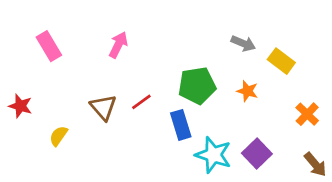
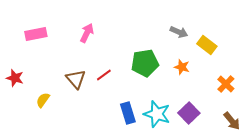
pink rectangle: (49, 46) -> (36, 34), turned -70
blue rectangle: (181, 125) -> (128, 113), moved

